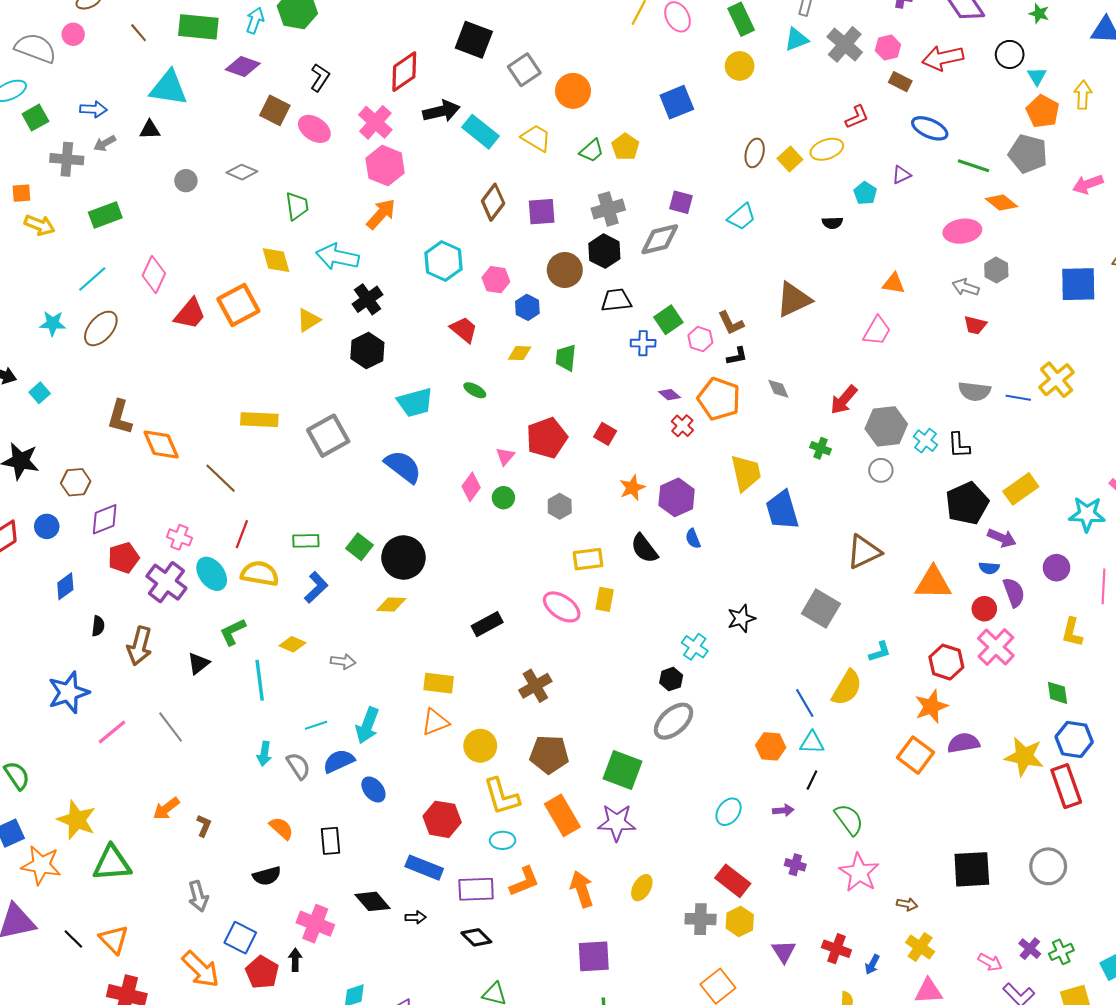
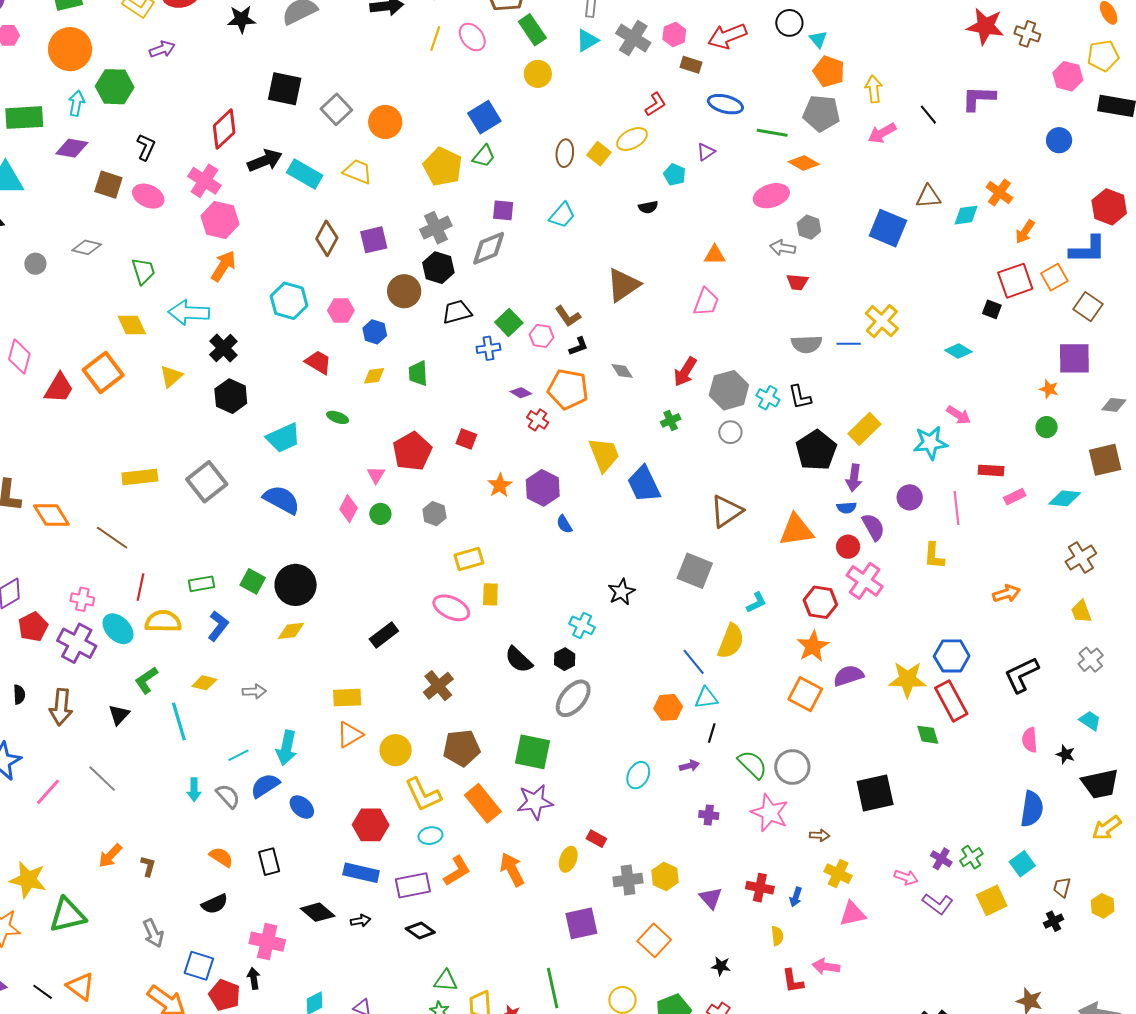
yellow arrow: (1083, 95) -> (874, 89), moved
yellow pentagon: (625, 147) -> (443, 167), size x1.5
green trapezoid: (592, 151) -> (484, 156), moved
blue square: (1078, 284) -> (888, 228), turned 33
green cross: (821, 448) -> (671, 420), turned -36
purple arrow: (1002, 538) -> (854, 478), turned 84
black semicircle: (644, 548) -> (519, 660), moved
green diamond: (1058, 693) -> (928, 735), moved
gray circle: (1048, 866) -> (792, 767), moved
red rectangle: (733, 881) -> (596, 839), moved, size x0.6
purple square: (594, 956) -> (581, 923), moved

